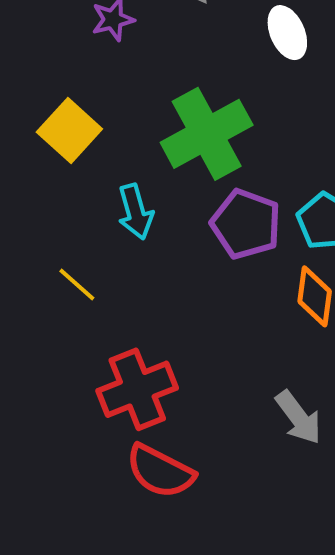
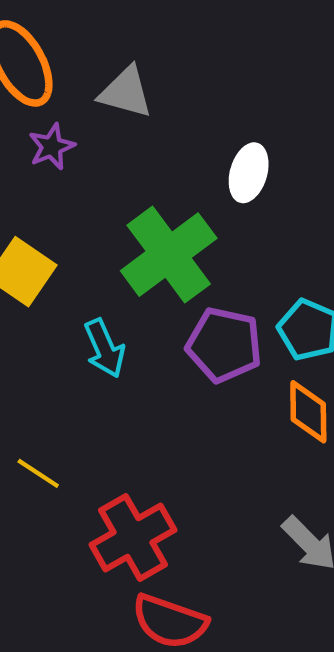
white ellipse: (287, 33) -> (249, 173), moved, turned 48
yellow line: (77, 285) -> (38, 473), moved

